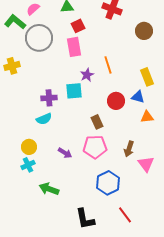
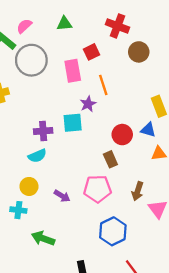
red square: (78, 26) -> (92, 52), moved
brown circle: (144, 31) -> (139, 52), moved
orange line: (108, 65) -> (103, 85), moved
brown rectangle: (97, 122) -> (110, 159), moved
yellow circle: (29, 147) -> (29, 186), moved
cyan cross: (28, 165) -> (18, 210), turned 32

